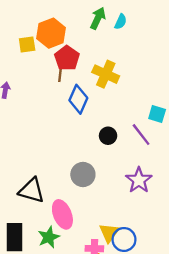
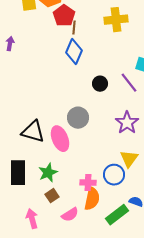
brown line: (60, 74) -> (74, 28), moved
yellow cross: (106, 74) -> (116, 20), moved, turned -30
pink ellipse: (62, 214) -> (60, 139), moved
yellow triangle: (109, 233) -> (129, 159), moved

